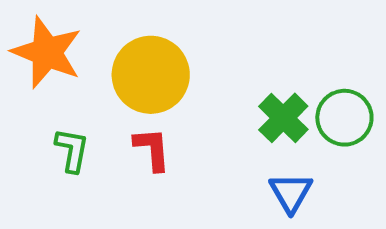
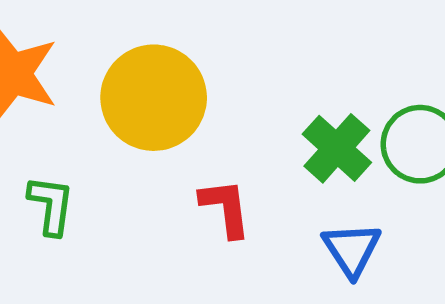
red L-shape: (152, 149) -> (226, 208), moved

